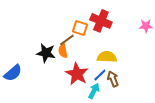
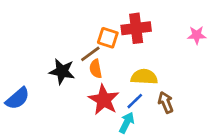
red cross: (101, 21) -> (136, 28), turned -30
orange semicircle: (63, 51) -> (96, 69), moved
brown arrow: (113, 79) -> (166, 102), moved

